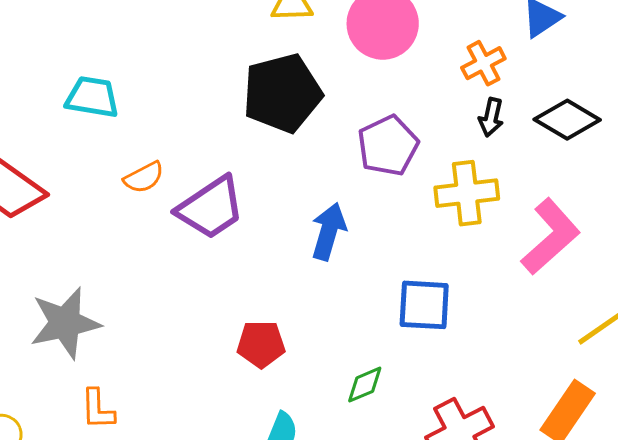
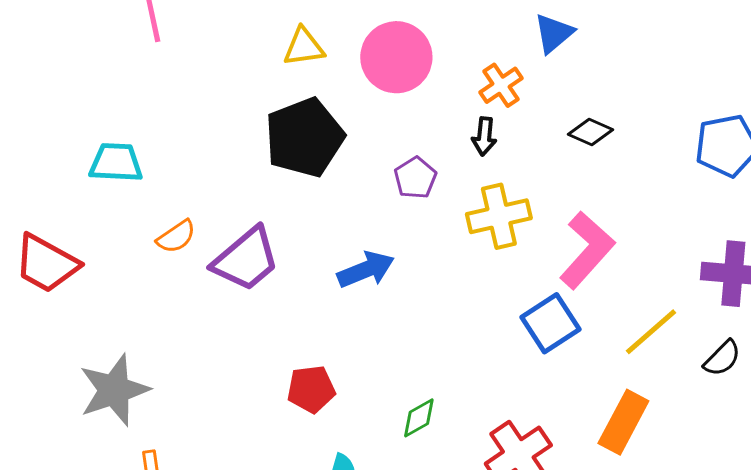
black arrow: (491, 117) -> (484, 136), moved
black diamond: (567, 120) -> (590, 132), size x0.7
purple pentagon: (388, 146) -> (415, 178), size x0.7
blue arrow: (329, 231) -> (366, 270), turned 58
blue square: (424, 305) -> (551, 323), moved, turned -30

